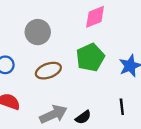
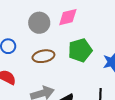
pink diamond: (95, 17) -> (68, 17), moved

